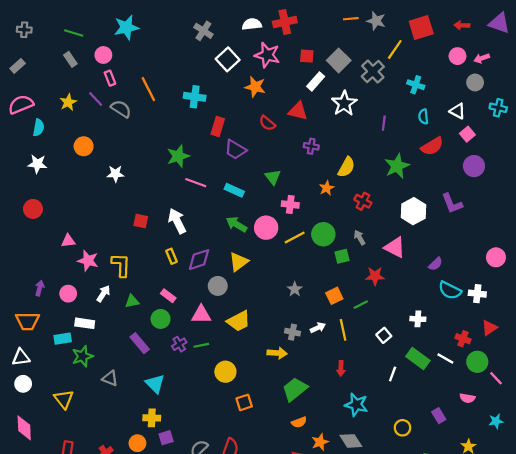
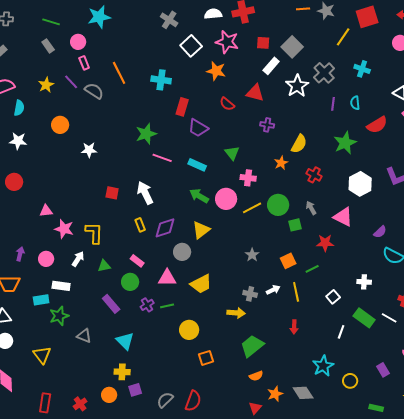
gray cross: (373, 71) -> (324, 73), moved
cyan semicircle: (423, 117) -> (355, 103), moved
cyan star: (356, 405) -> (323, 366), moved, turned 30

